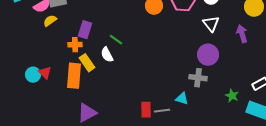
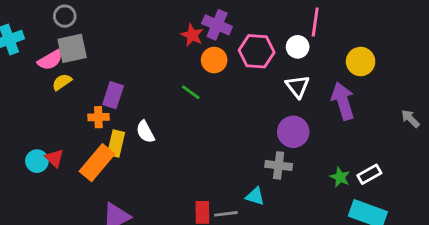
purple arrow: (242, 34) -> (343, 101), size x1.4
green line: (116, 40) -> (191, 92), moved
yellow rectangle: (87, 63) -> (116, 144), turned 48
orange rectangle: (74, 76) -> (97, 163), turned 35
green star: (232, 96) -> (340, 177), moved

